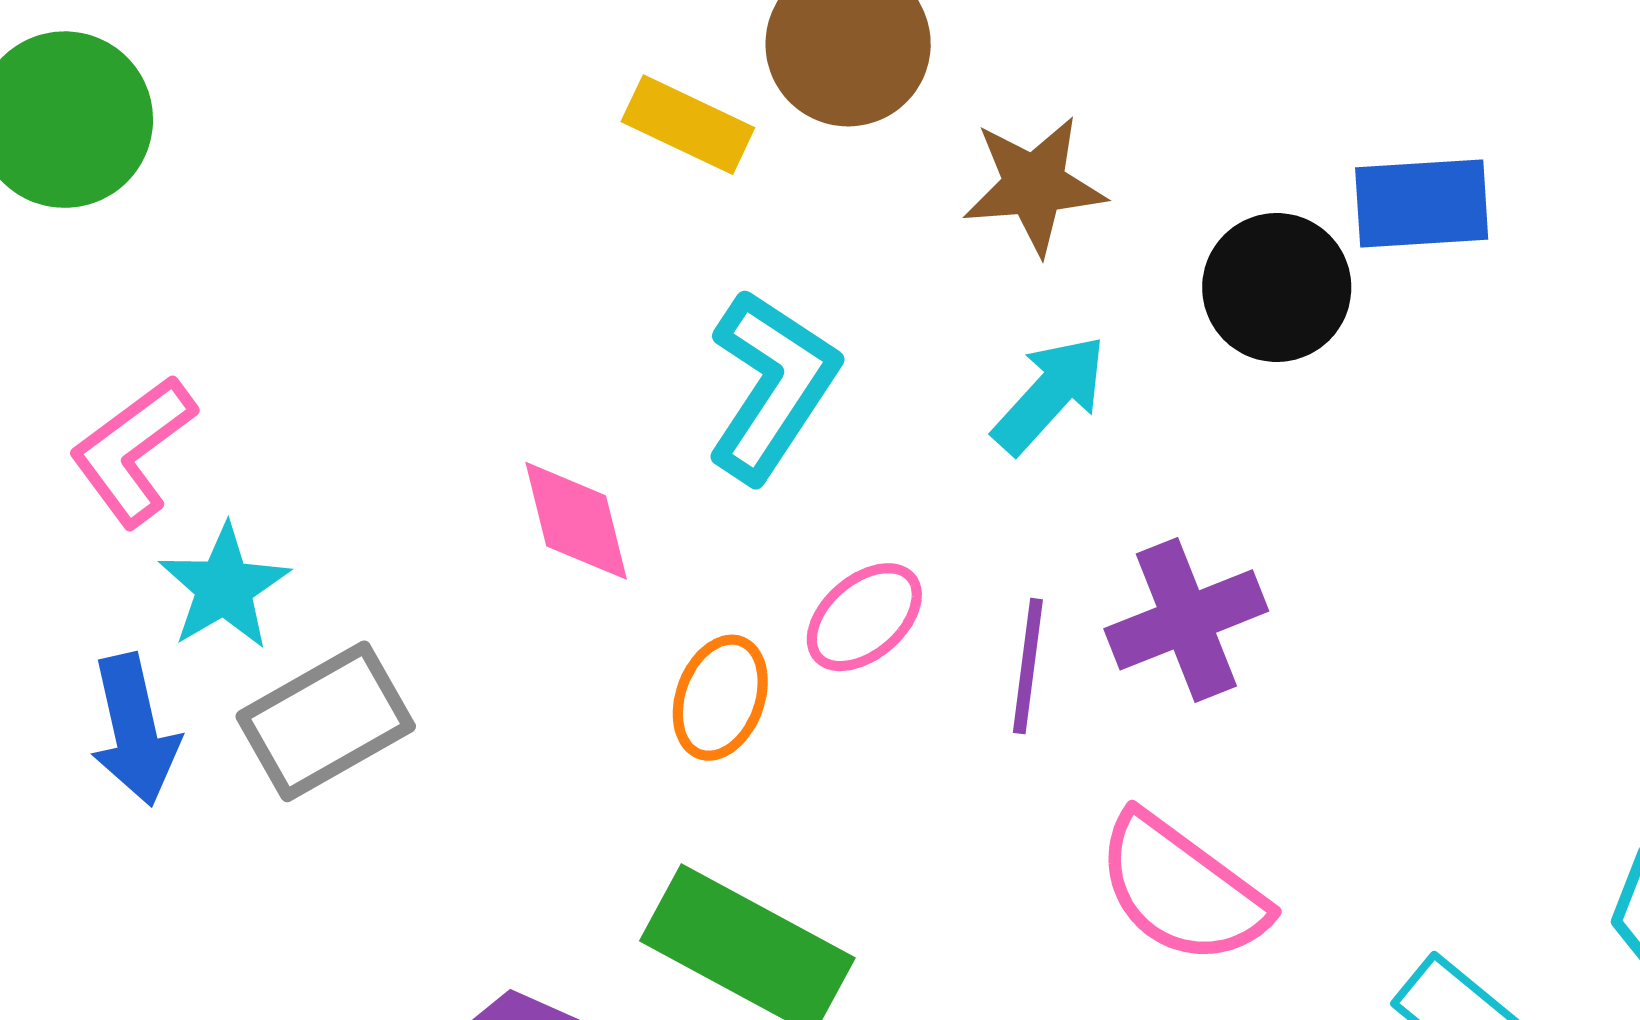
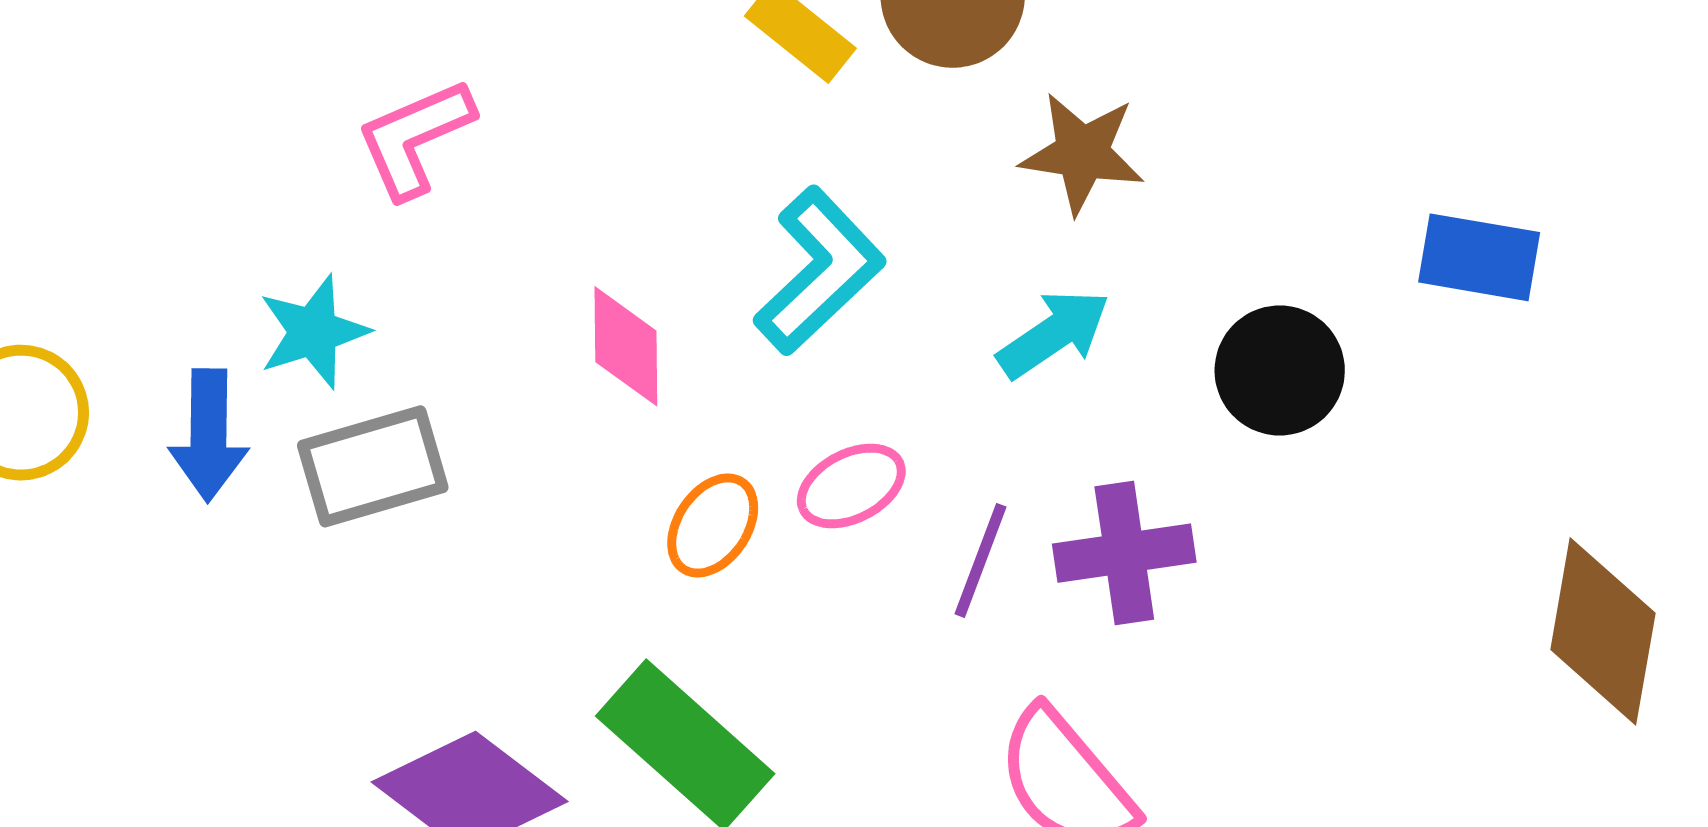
blue rectangle: (1422, 203) -> (1479, 257), moved
black circle: (1277, 288) -> (1280, 370), moved
pink L-shape: (133, 451) -> (415, 138), moved

